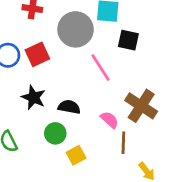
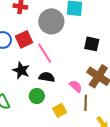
black square: (128, 40) -> (92, 44), moved
pink line: (101, 68) -> (45, 53), moved
yellow square: (76, 155) -> (60, 110), moved

